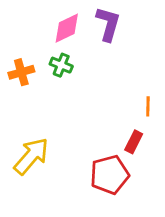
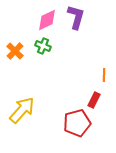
orange cross: (21, 72) -> (15, 51), turned -30

